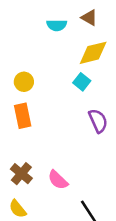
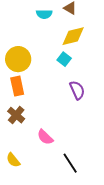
yellow circle: (24, 82) -> (18, 59), size x1.6
brown cross: (21, 174) -> (16, 115), moved

